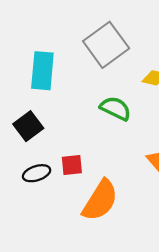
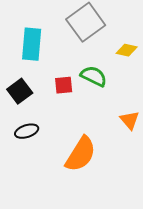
red square: (72, 165) -> (64, 85), moved

